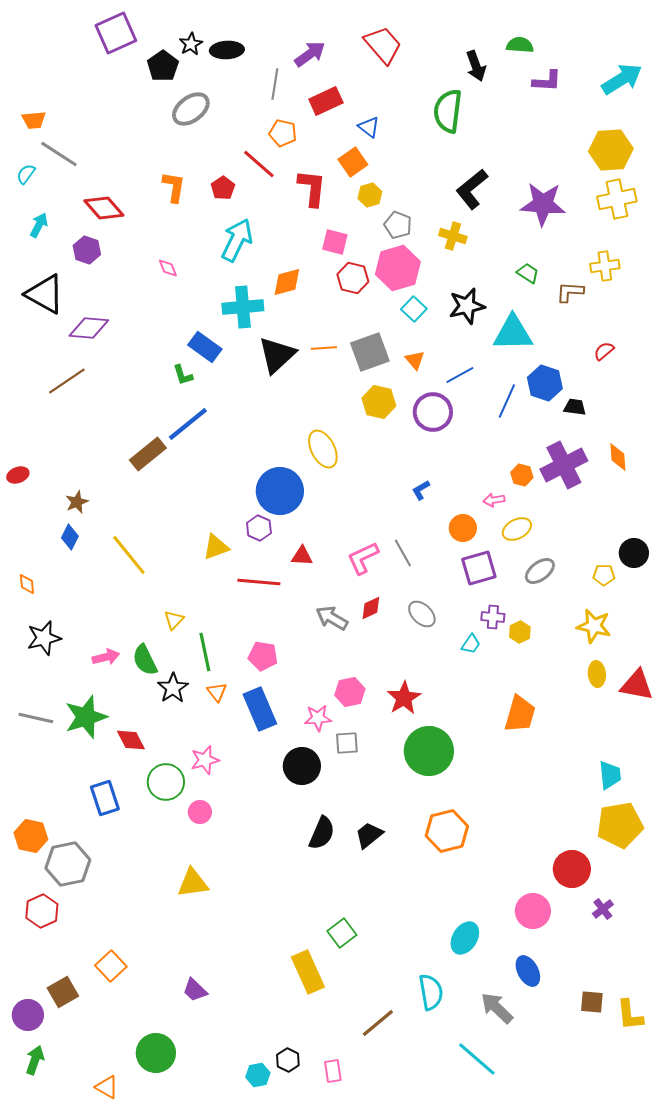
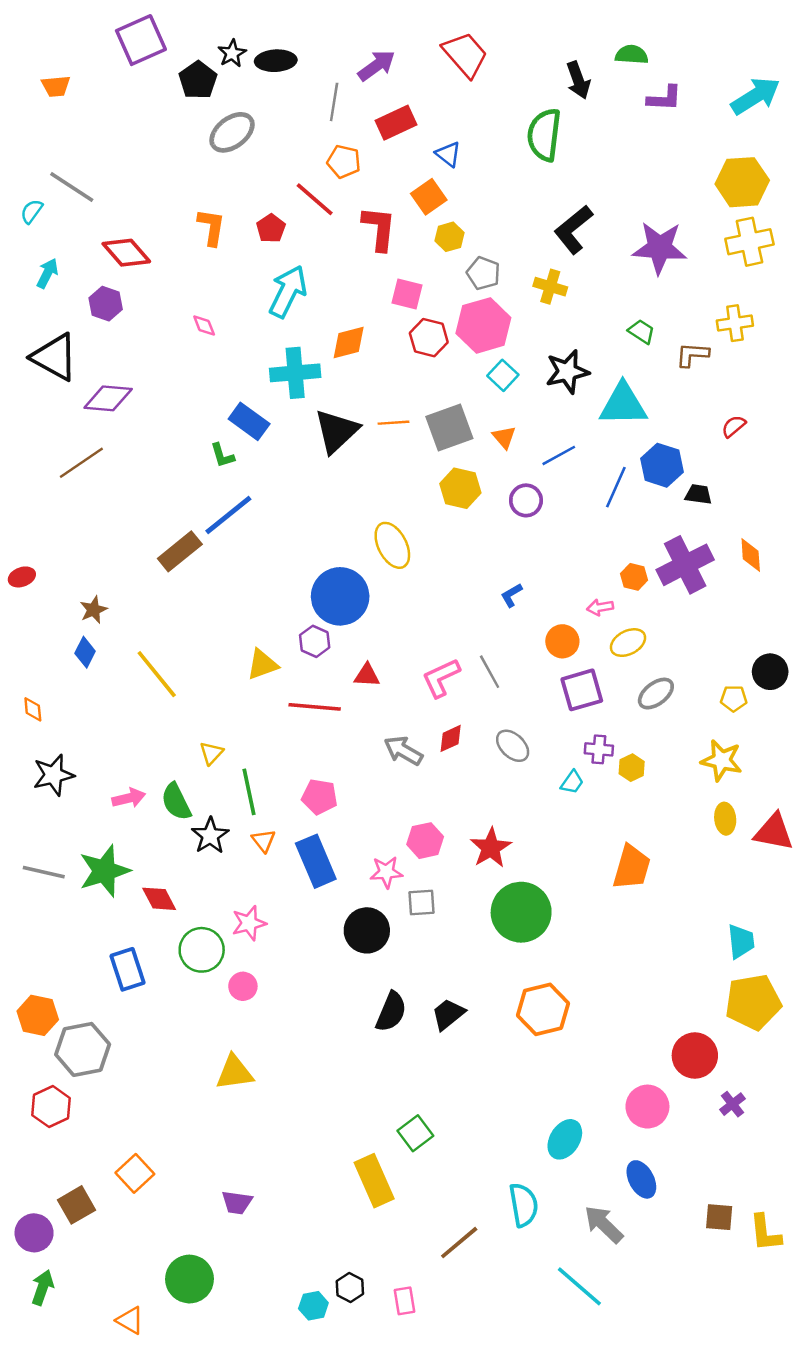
orange trapezoid: (34, 120) -> (56, 86), moved
purple circle: (433, 412) -> (526, 500), size x0.7
purple trapezoid: (195, 990) -> (237, 1203), turned -36

